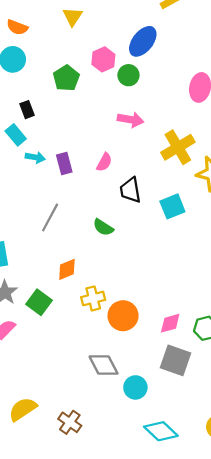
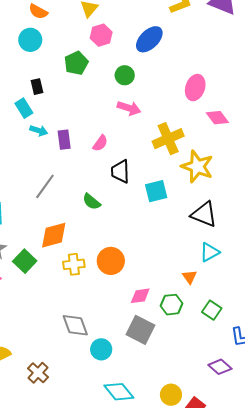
pink hexagon: (103, 59) -> (101, 35), moved
green circle: (128, 75) -> (125, 75), moved
orange diamond: (67, 269) -> (54, 235), size x1.4
orange circle: (123, 316) -> (111, 261), moved

